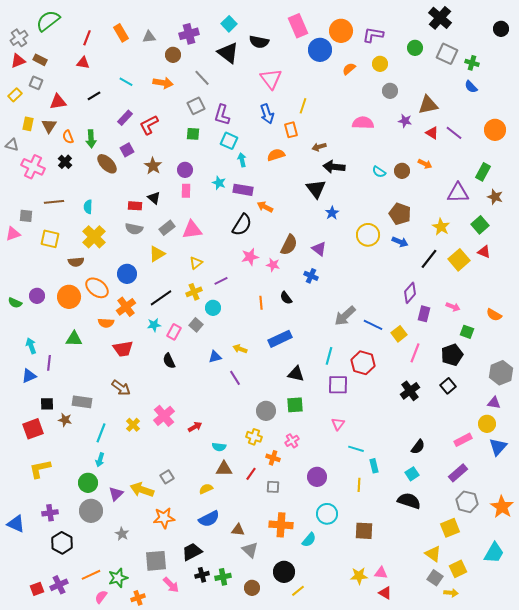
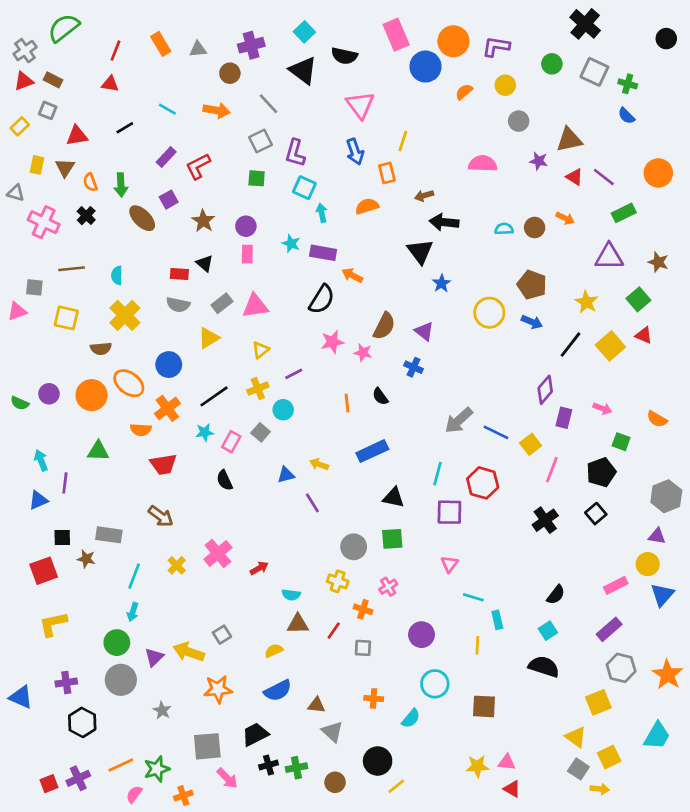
cyan semicircle: (379, 172) -> (504, 229), turned 144
green rectangle: (483, 172) -> (624, 213), moved, turned 36
orange cross: (281, 525) -> (374, 698), size x0.6

